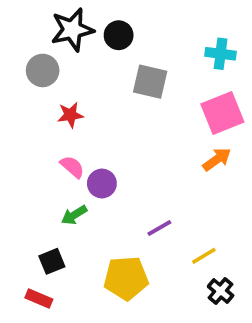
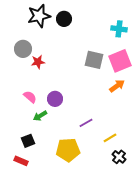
gray circle: (43, 70) -> (23, 49), moved
gray square: (150, 82) -> (94, 60), moved
pink semicircle: (72, 167) -> (30, 97), moved

